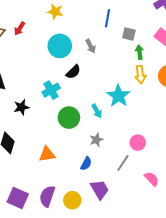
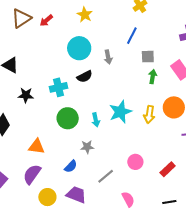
gray square: (129, 34) -> (148, 57), turned -32
yellow arrow: (140, 75) -> (149, 115), moved
pink circle: (138, 143) -> (135, 162), moved
purple trapezoid: (100, 190) -> (76, 195), turned -55
purple semicircle: (47, 196) -> (32, 174), moved

